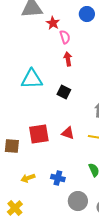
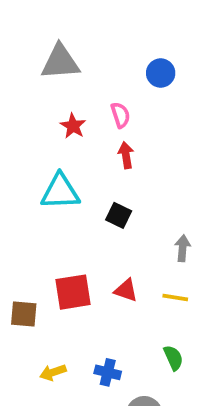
red star: (53, 23) -> (73, 126), moved

